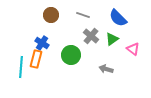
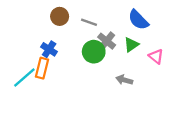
gray line: (83, 15) -> (89, 22), moved
green circle: (71, 55) -> (94, 52), moved
cyan line: (21, 67) -> (24, 78), turned 45

